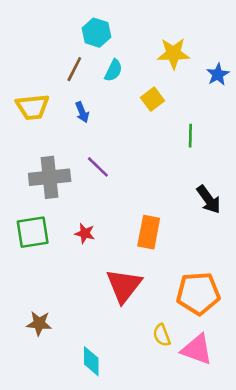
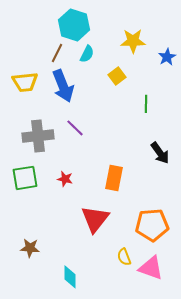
cyan hexagon: (96, 33) -> (74, 25), size x1.4
blue arrow: (82, 112) -> (63, 86), size x2.0

